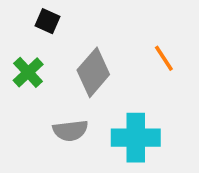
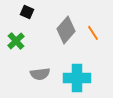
gray diamond: (93, 72) -> (66, 30), moved

